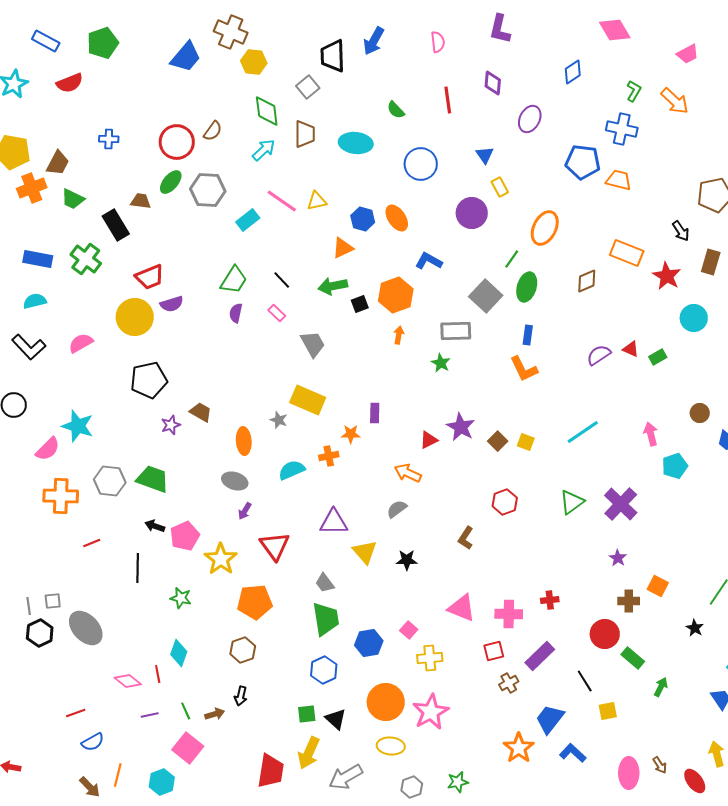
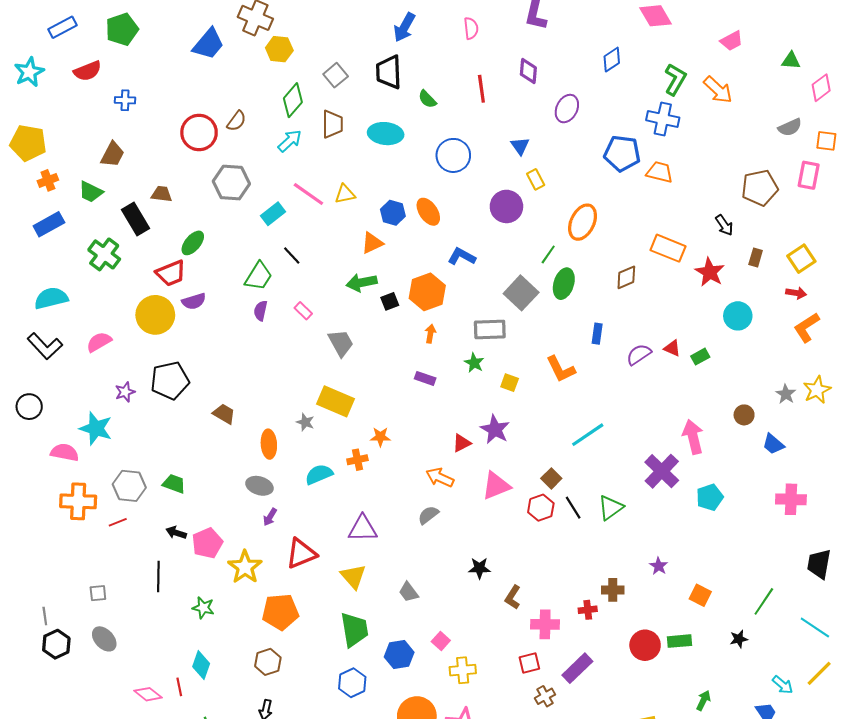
blue rectangle: (46, 41) -> (63, 27), turned -56
black trapezoid: (333, 56) -> (389, 72), moved
green L-shape: (634, 91) -> (675, 79), size x1.4
green diamond: (267, 111) -> (293, 100), turned 48
blue cross: (109, 139) -> (125, 100), moved
brown trapezoid: (58, 163) -> (113, 154), moved
green ellipse: (171, 182) -> (193, 243), moved
orange cross: (32, 188) -> (48, 180), size x0.7
blue rectangle: (38, 259) -> (49, 224), moved, turned -40
brown rectangle: (711, 262) -> (756, 258), size x0.7
black line: (282, 280) -> (292, 255), moved
cyan semicircle: (35, 301) -> (51, 298), size x1.4
blue rectangle: (528, 335) -> (597, 334), moved
purple rectangle: (375, 413) -> (425, 378), moved, turned -72
purple star: (171, 425) -> (125, 392), moved
cyan line: (583, 432) -> (588, 435), moved
pink arrow: (651, 434) -> (693, 437), size x1.4
brown square: (498, 441) -> (551, 478), moved
yellow square: (526, 442) -> (510, 383), moved
pink semicircle: (48, 449) -> (65, 452), turned -124
cyan pentagon: (675, 466) -> (710, 497), moved
green trapezoid: (153, 479) -> (174, 484), size x0.7
purple cross: (621, 504) -> (662, 471), moved
brown L-shape: (466, 538) -> (513, 597), moved
red line: (92, 543) -> (118, 522), moved
red triangle: (275, 546) -> (301, 554), turned 44
yellow triangle: (365, 552) -> (353, 576), moved
black star: (407, 560) -> (479, 568), moved
gray trapezoid: (325, 583) -> (409, 592), moved
gray square: (53, 601) -> (98, 593), moved
brown cross: (629, 601) -> (613, 590), moved
pink triangle: (462, 608) -> (496, 486), moved, turned -44
gray ellipse: (86, 628) -> (104, 639), size x0.7
black star: (695, 628) -> (739, 639), turned 30
green rectangle: (633, 658) -> (679, 641), moved, turned -45
black line: (585, 681) -> (573, 508), moved

